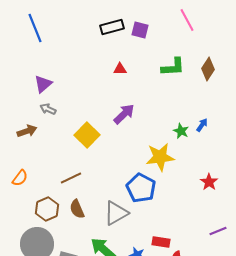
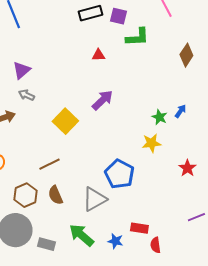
green L-shape: (173, 67) -> (137, 37), moved
yellow star: (160, 157) -> (151, 143), moved, size x0.7

